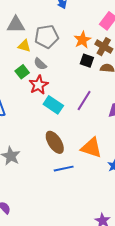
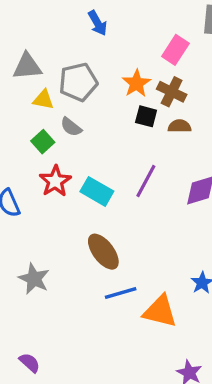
red star: (39, 85) -> (55, 181), moved
orange triangle: (91, 148) -> (160, 311), moved

